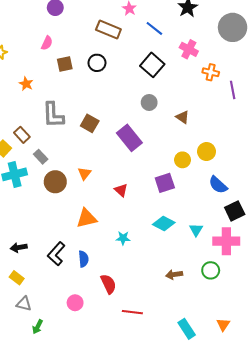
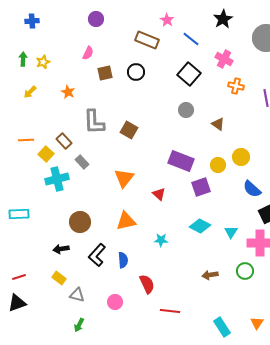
orange cross: (211, 72) -> (236, 86), moved
purple rectangle: (129, 138) -> (181, 161), moved, turned -30
orange triangle: (84, 173) -> (124, 178), size x1.5
brown circle: (55, 182) -> (80, 222), moved
gray triangle: (24, 304) -> (77, 295), moved

